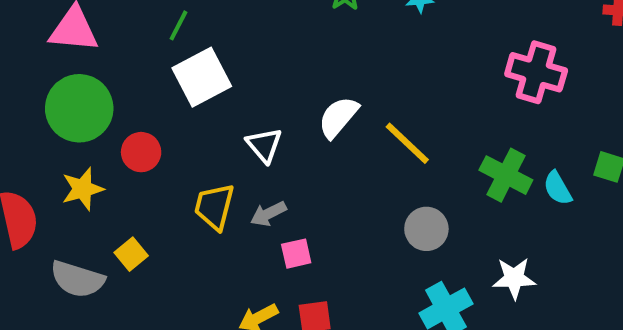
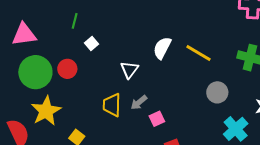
white square: (202, 77) -> (92, 43), size x0.5
white triangle: (264, 145) -> (129, 70), turned 30
red circle: (141, 152) -> (67, 69), moved
yellow star: (83, 189) -> (46, 111), size x1.4

